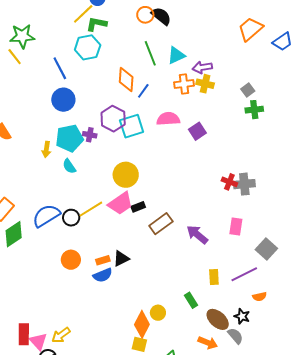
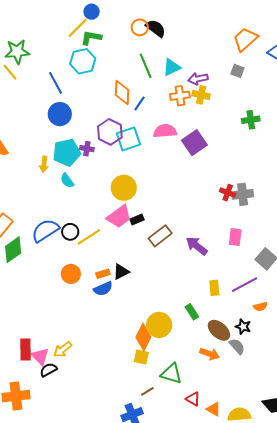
gray square: (248, 90) -> (237, 71), moved, turned -32
purple square: (197, 131) -> (194, 143), size x1.4
yellow line: (91, 209) -> (89, 237), moved
yellow circle: (158, 313) -> (159, 325), size x1.6

